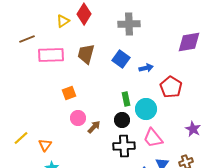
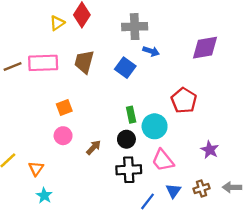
brown line: (27, 39) -> (13, 66), moved
blue arrow: (146, 68) -> (151, 51), moved, turned 32
pink circle: (78, 118) -> (63, 136), moved

